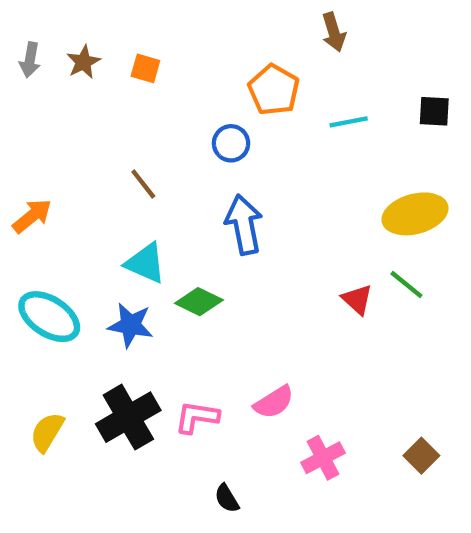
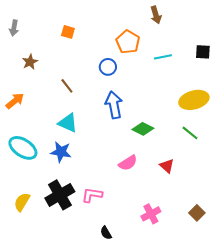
brown star: (83, 62) -> (30, 62), moved
red triangle: (357, 299) -> (167, 166), moved
green diamond: (199, 302) -> (143, 129), moved
pink semicircle: (274, 402) -> (128, 163), moved

